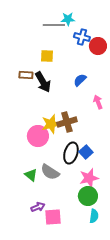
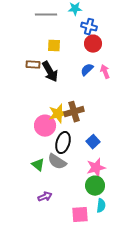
gray line: (54, 25) -> (46, 15), moved
red circle: (98, 46) -> (93, 44), moved
pink arrow: (98, 102) -> (105, 72), moved
black ellipse: (71, 153) -> (63, 143), moved
pink square: (53, 217) -> (80, 215), moved

